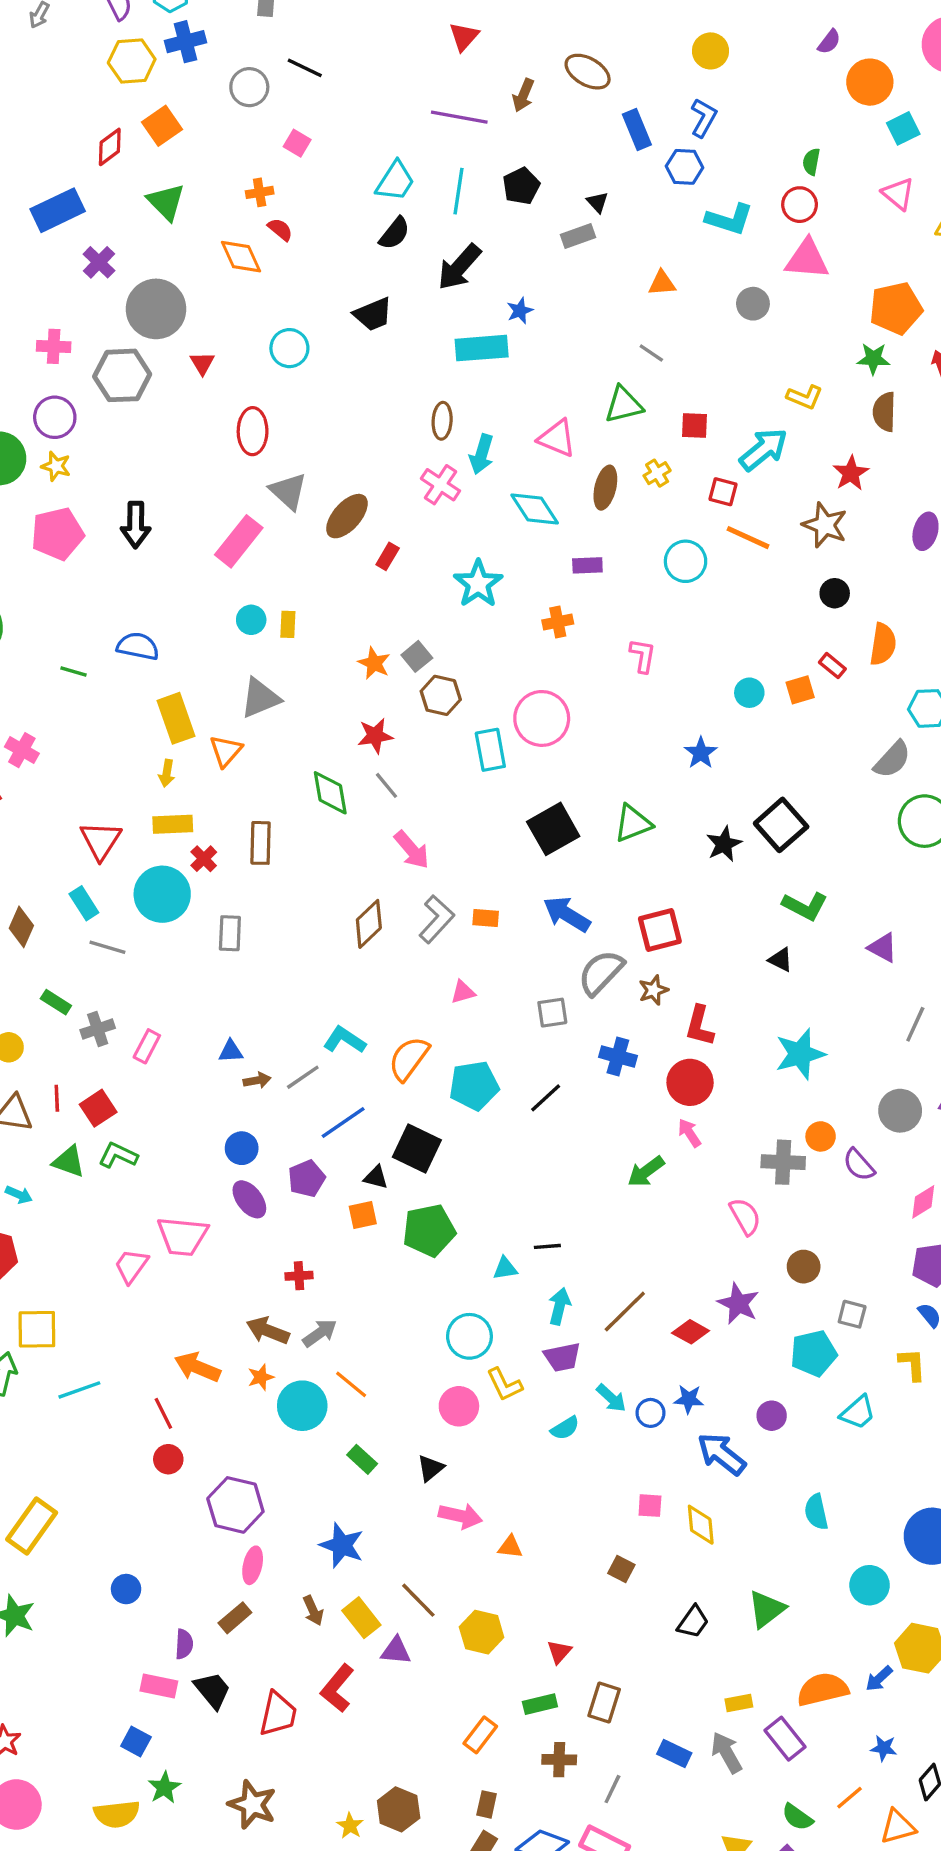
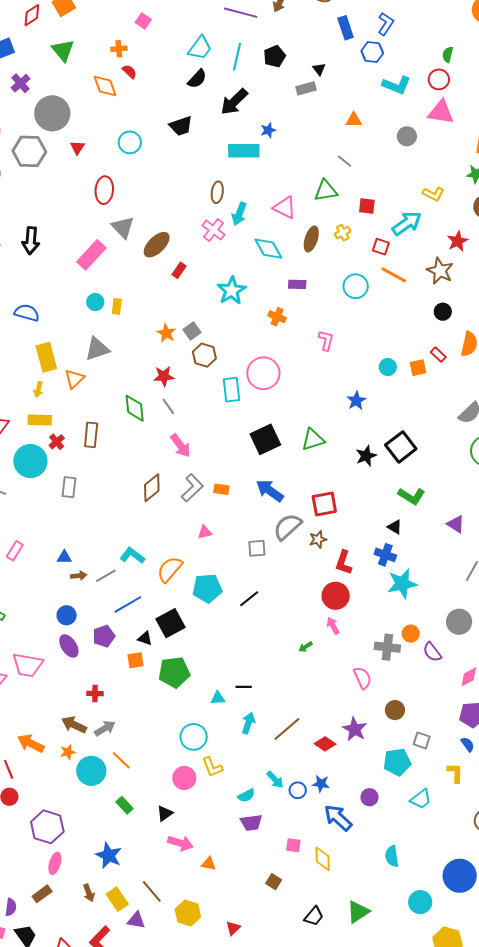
orange cross: (558, 622) -> (277, 317), turned 30
blue cross: (618, 1056) -> (385, 555), moved
black square: (417, 1148) -> (171, 623), turned 32
green arrow: (646, 1172) -> (306, 647), size x0.6
purple trapezoid: (562, 1357) -> (251, 823), moved

